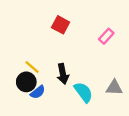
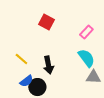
black circle: (26, 82) -> (37, 87), moved
cyan semicircle: (83, 92) -> (86, 58), moved

